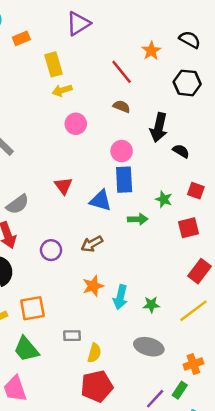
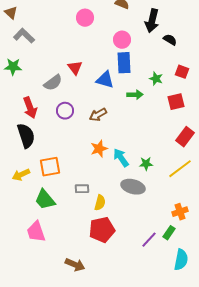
gray semicircle: (18, 204) -> (53, 83), moved
purple circle: (51, 250) -> (65, 111), moved
cyan arrow: (120, 297) -> (121, 158), turned 132
gray ellipse: (149, 347) -> (133, 187), moved

